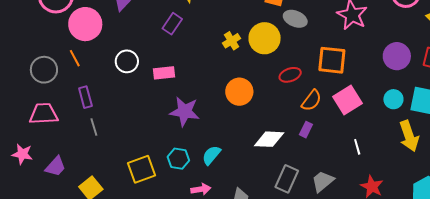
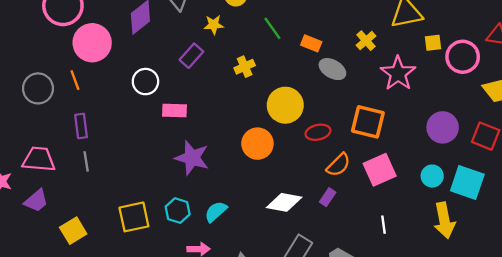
yellow circle: (265, 38) -> (285, 105), moved
yellow cross: (232, 41) -> (245, 67), moved
white circle: (127, 61) -> (145, 82), moved
pink trapezoid: (44, 114) -> (39, 159), moved

